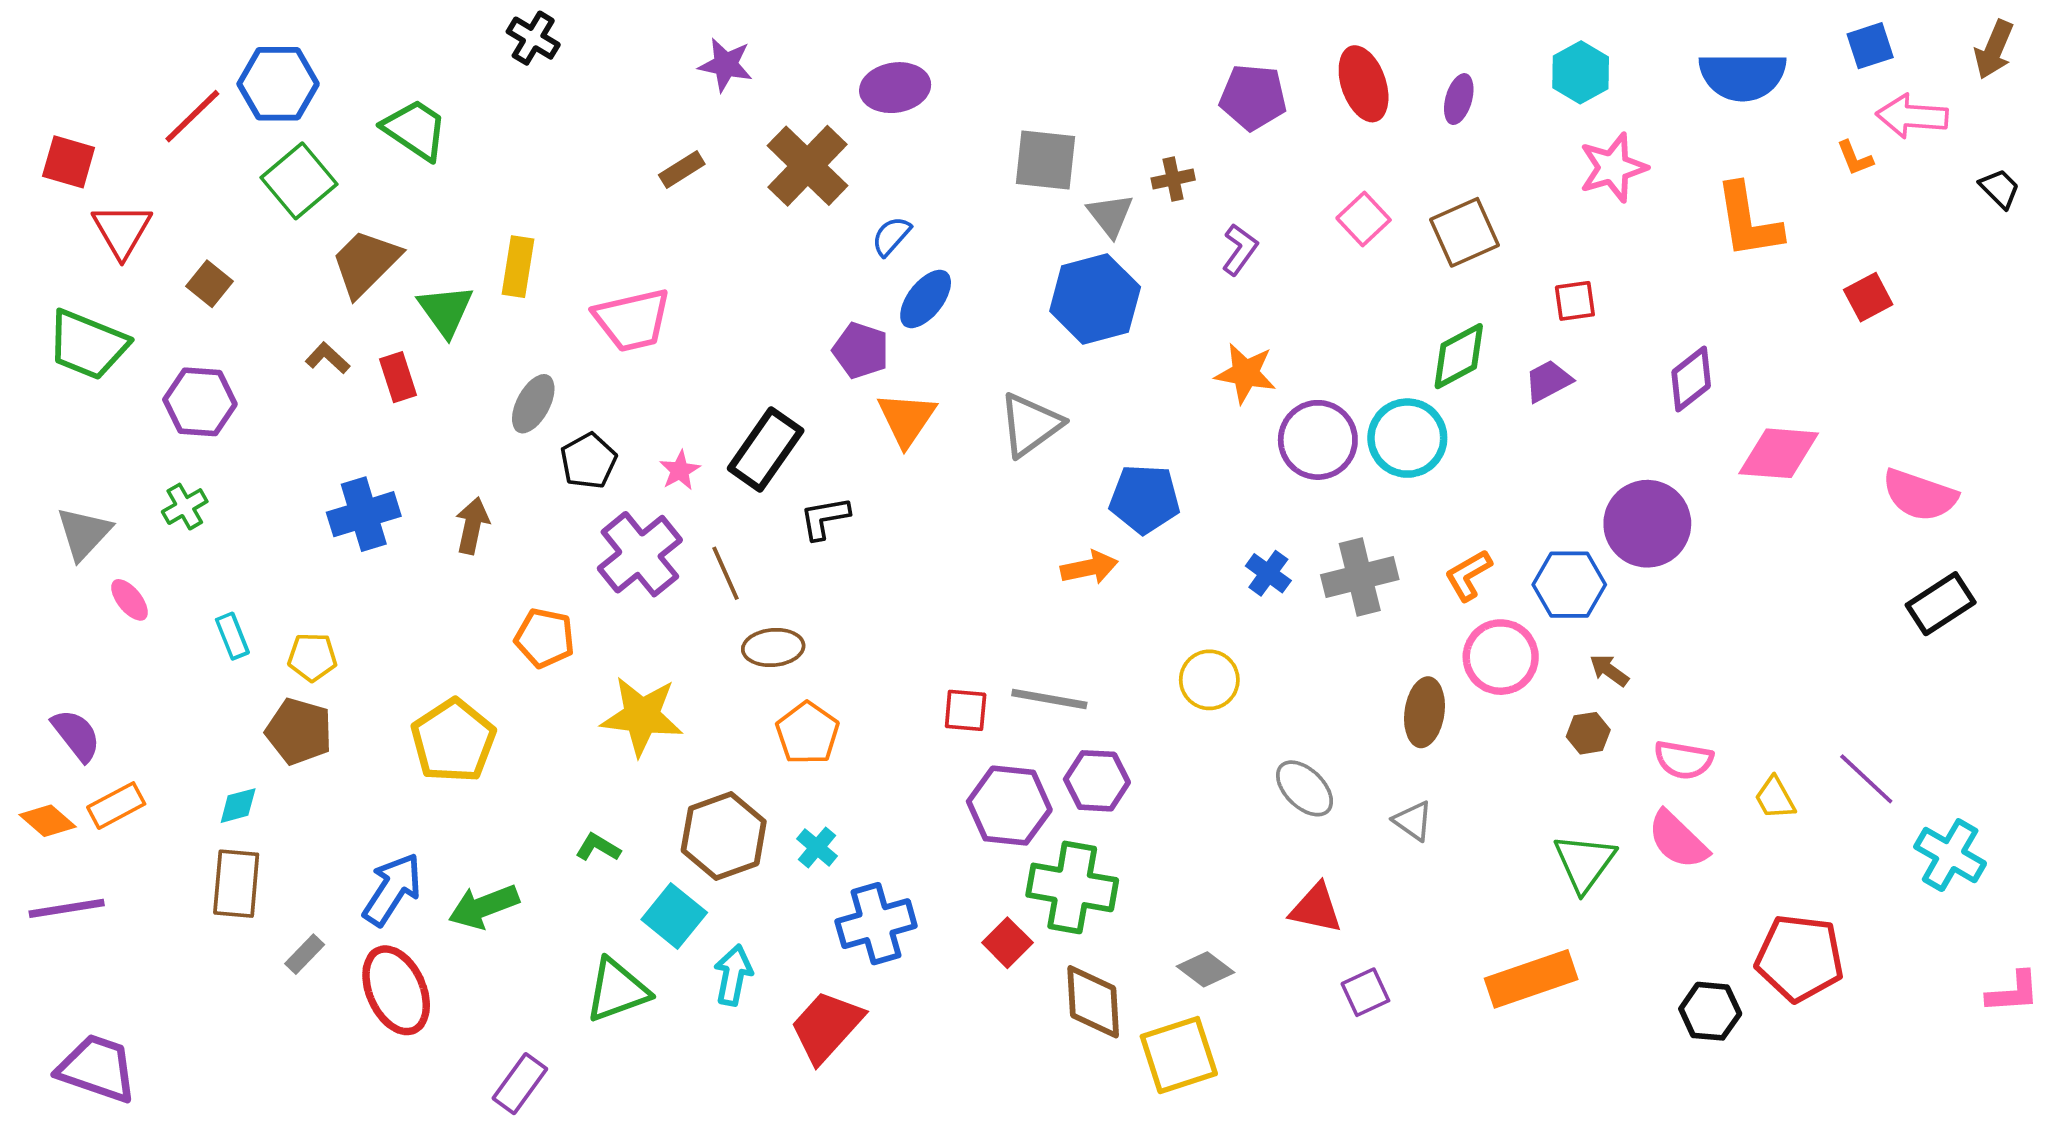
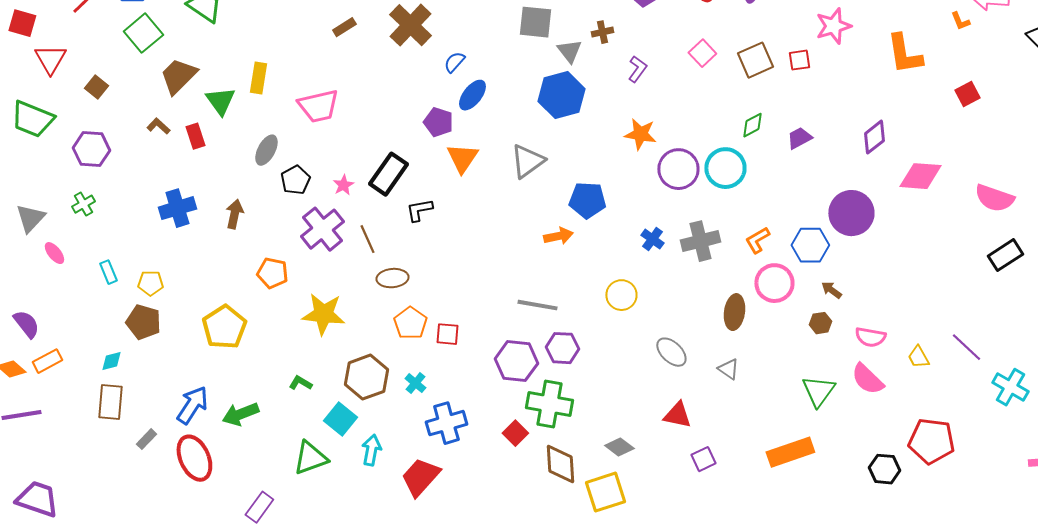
red square: (1575, 301) -> (799, 60), moved
green diamond: (1459, 356) -> (752, 125), size x0.7
red square: (966, 710) -> (447, 334), moved

